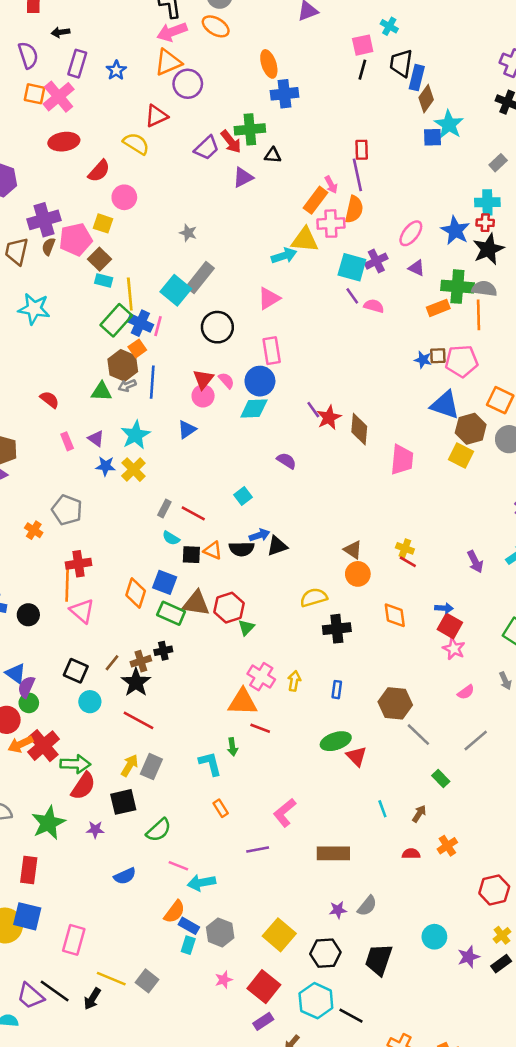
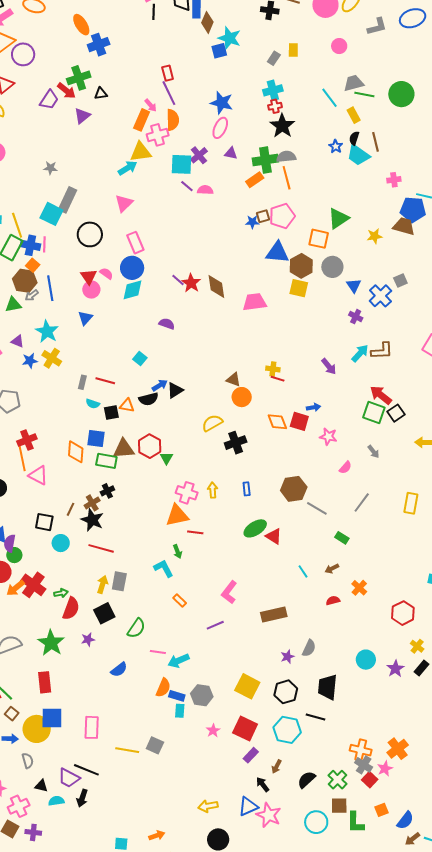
blue star: (455, 231) -> (222, 103), moved
pink trapezoid: (402, 460) -> (255, 302), turned -90
red square: (450, 626) -> (299, 421), moved
green arrow: (75, 764) -> (61, 593), size x0.6
brown arrow: (419, 814) -> (332, 569), turned -136
black arrow: (92, 999) -> (82, 798), moved
black line: (351, 1016) -> (315, 717), moved

